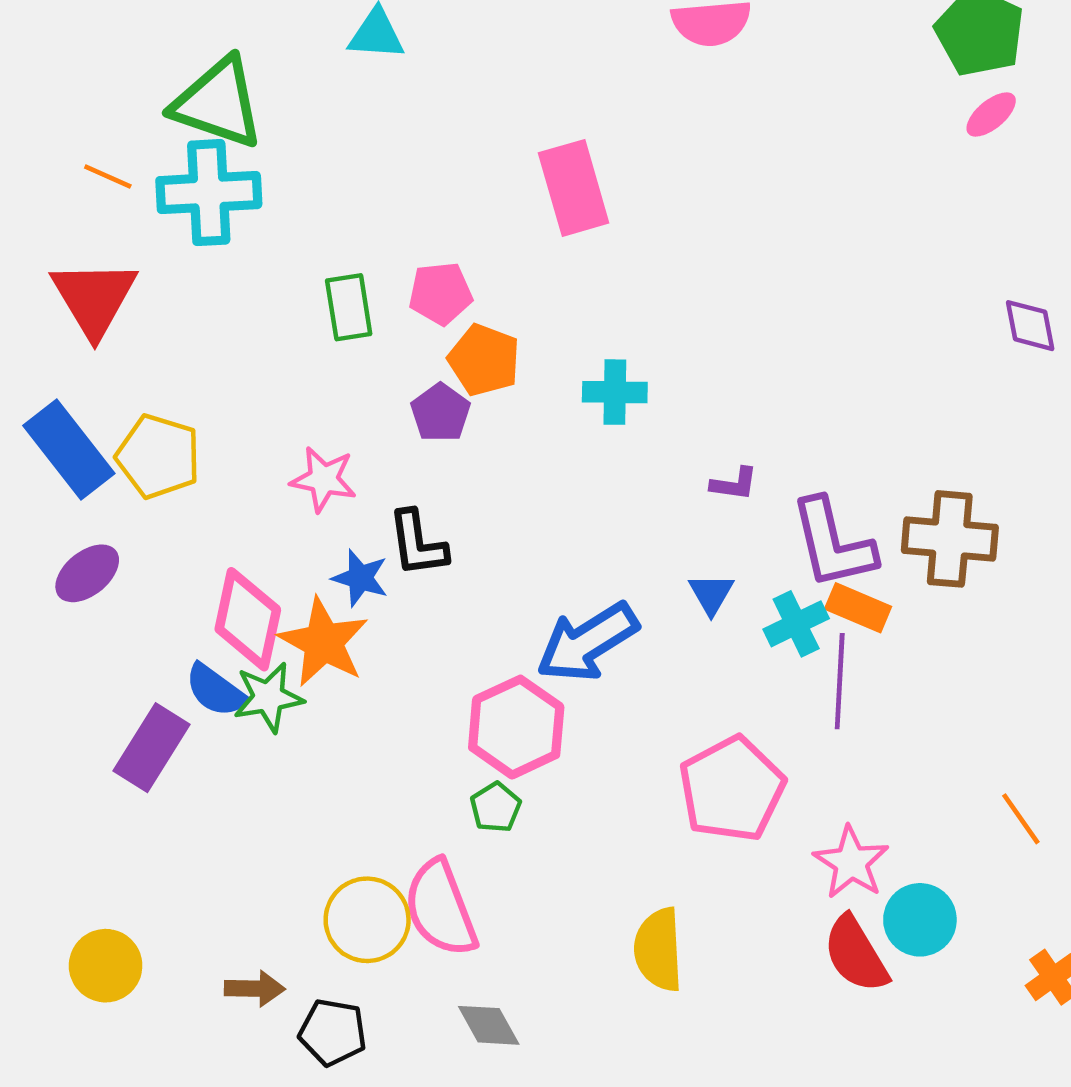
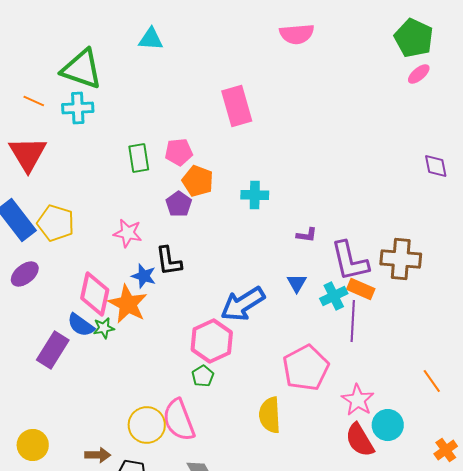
cyan cross: (209, 193) -> (78, 108), size x0.7
green star: (268, 697) -> (104, 328), size x0.7
yellow semicircle: (658, 950) -> (270, 415), moved

